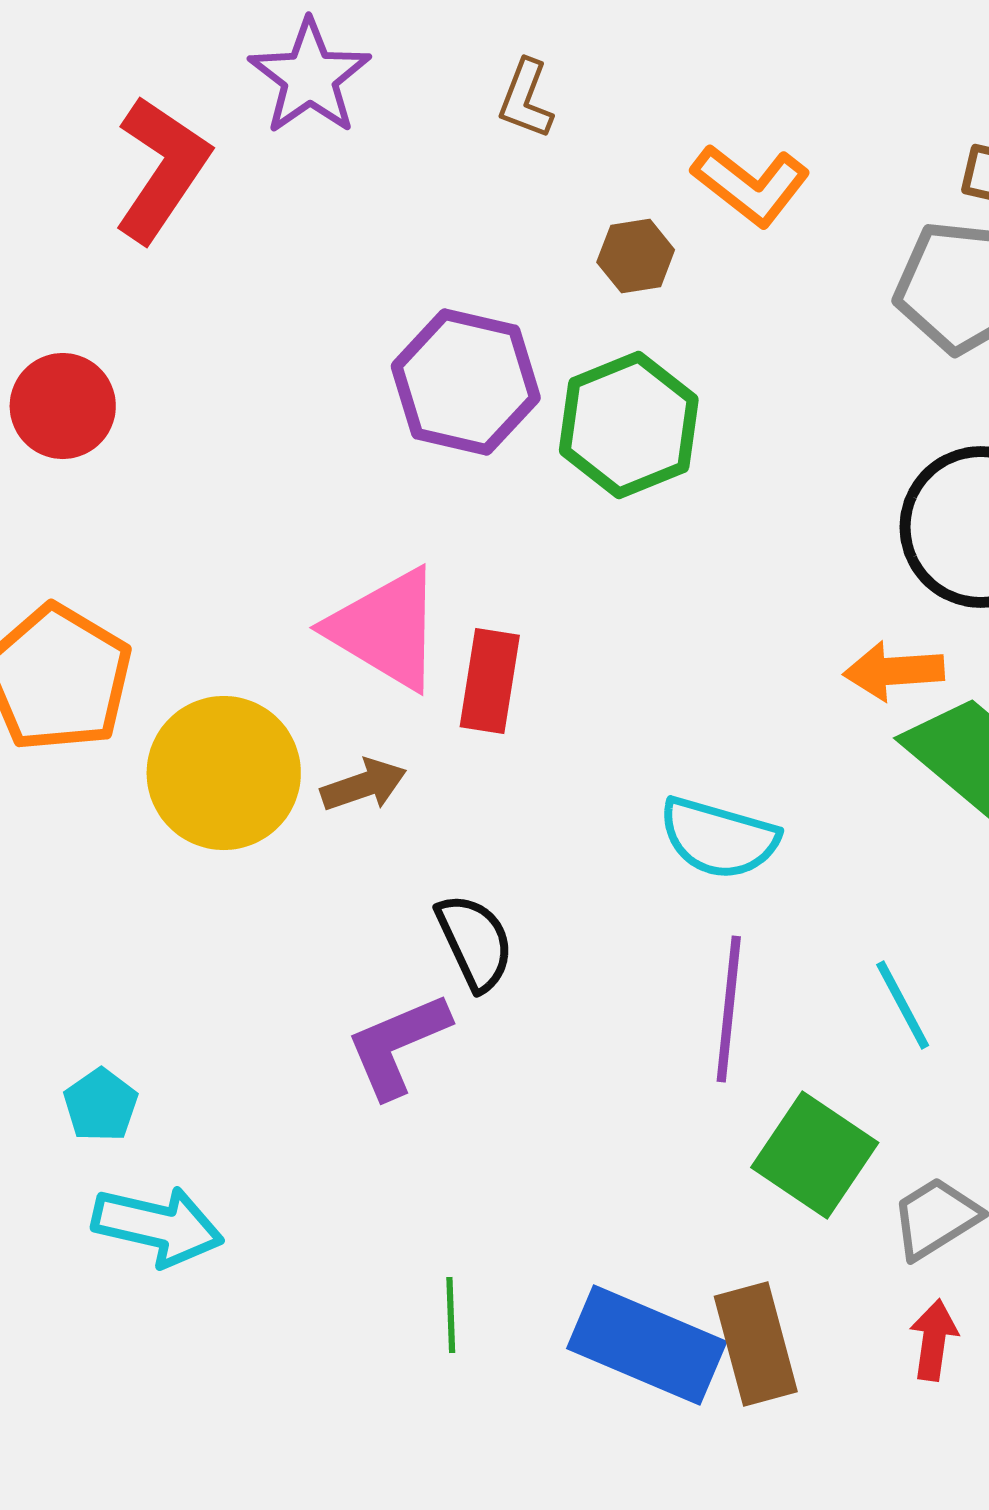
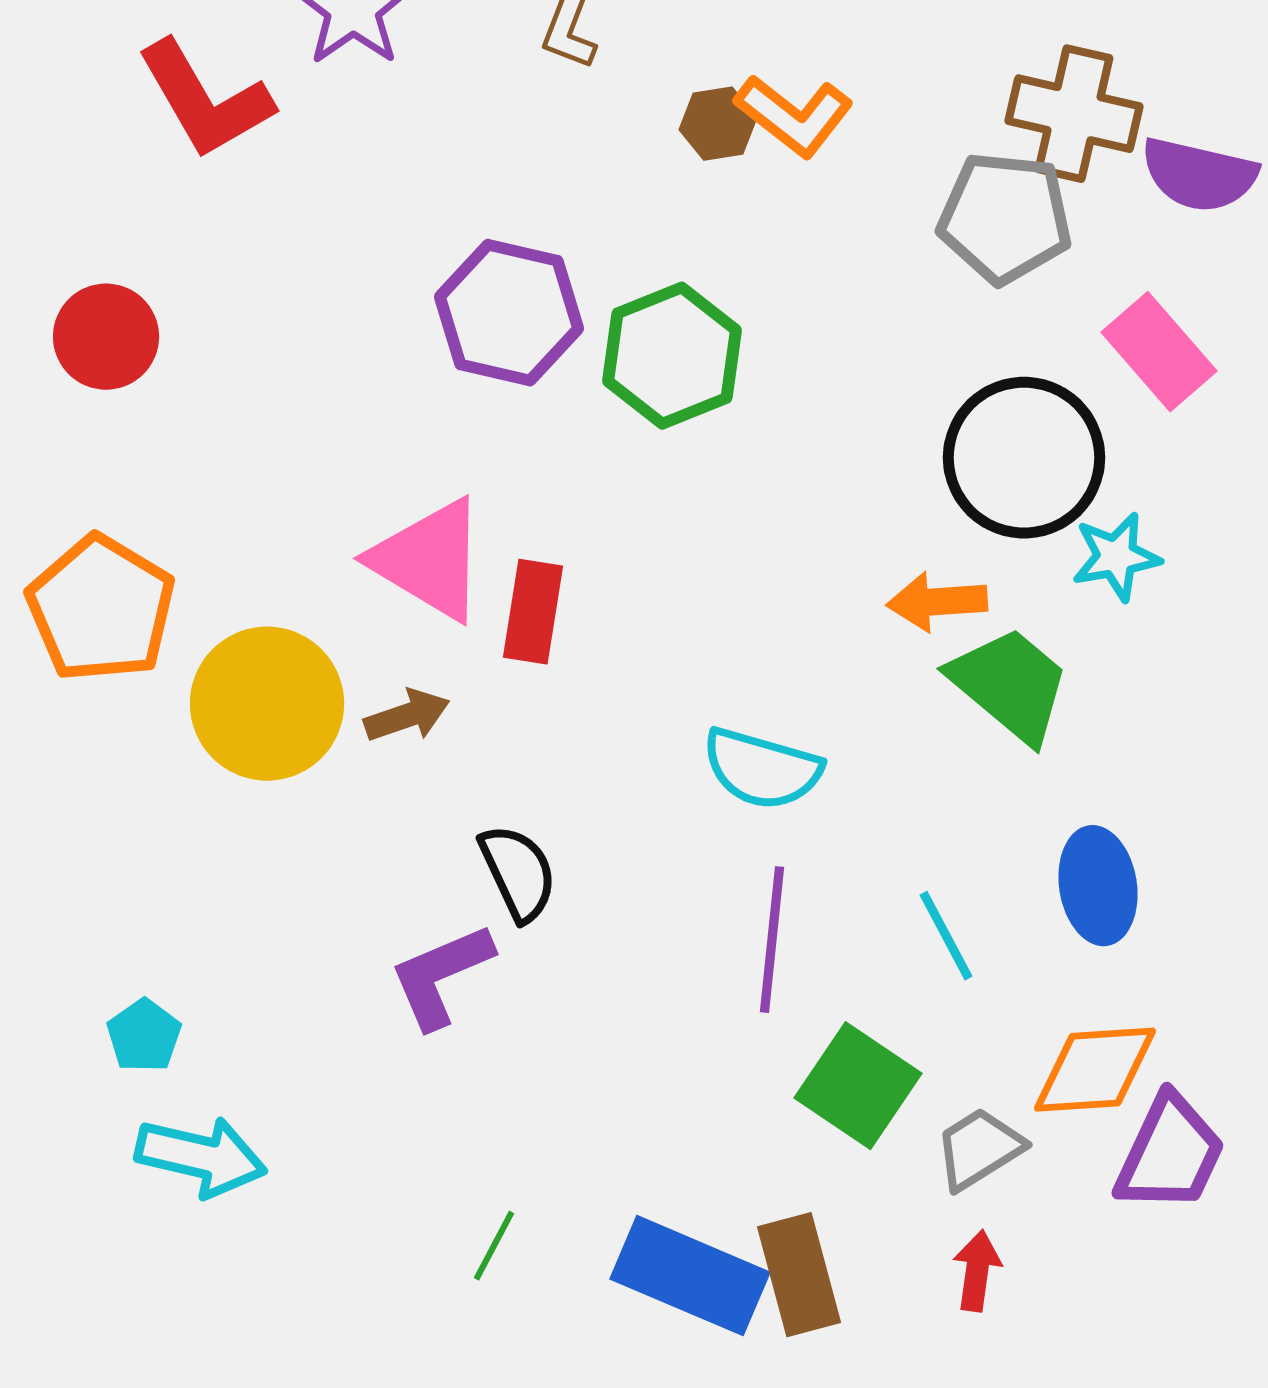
red L-shape: (162, 169) -> (205, 100), turned 116
brown hexagon: (636, 256) -> (718, 124), moved
green line: (451, 1315) -> (494, 1246), turned 30

